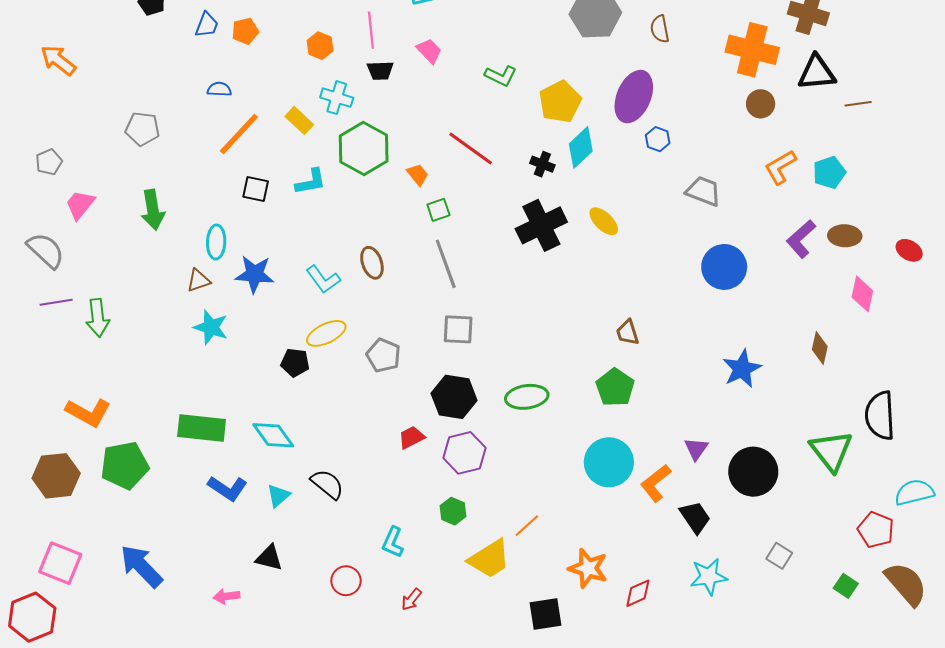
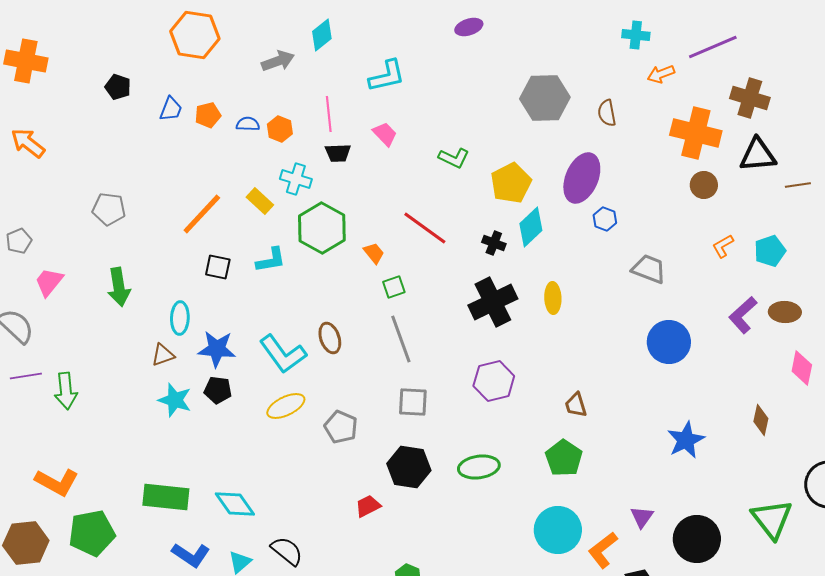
blue semicircle: (219, 89) -> (248, 124), moved
orange L-shape: (780, 167) -> (723, 246), size x0.7
yellow ellipse: (604, 221) -> (553, 298), turned 44
cyan L-shape: (323, 279) -> (283, 354), size x1.4
black pentagon: (295, 363) -> (218, 390), moved
purple hexagon: (464, 453) -> (494, 381), moved

